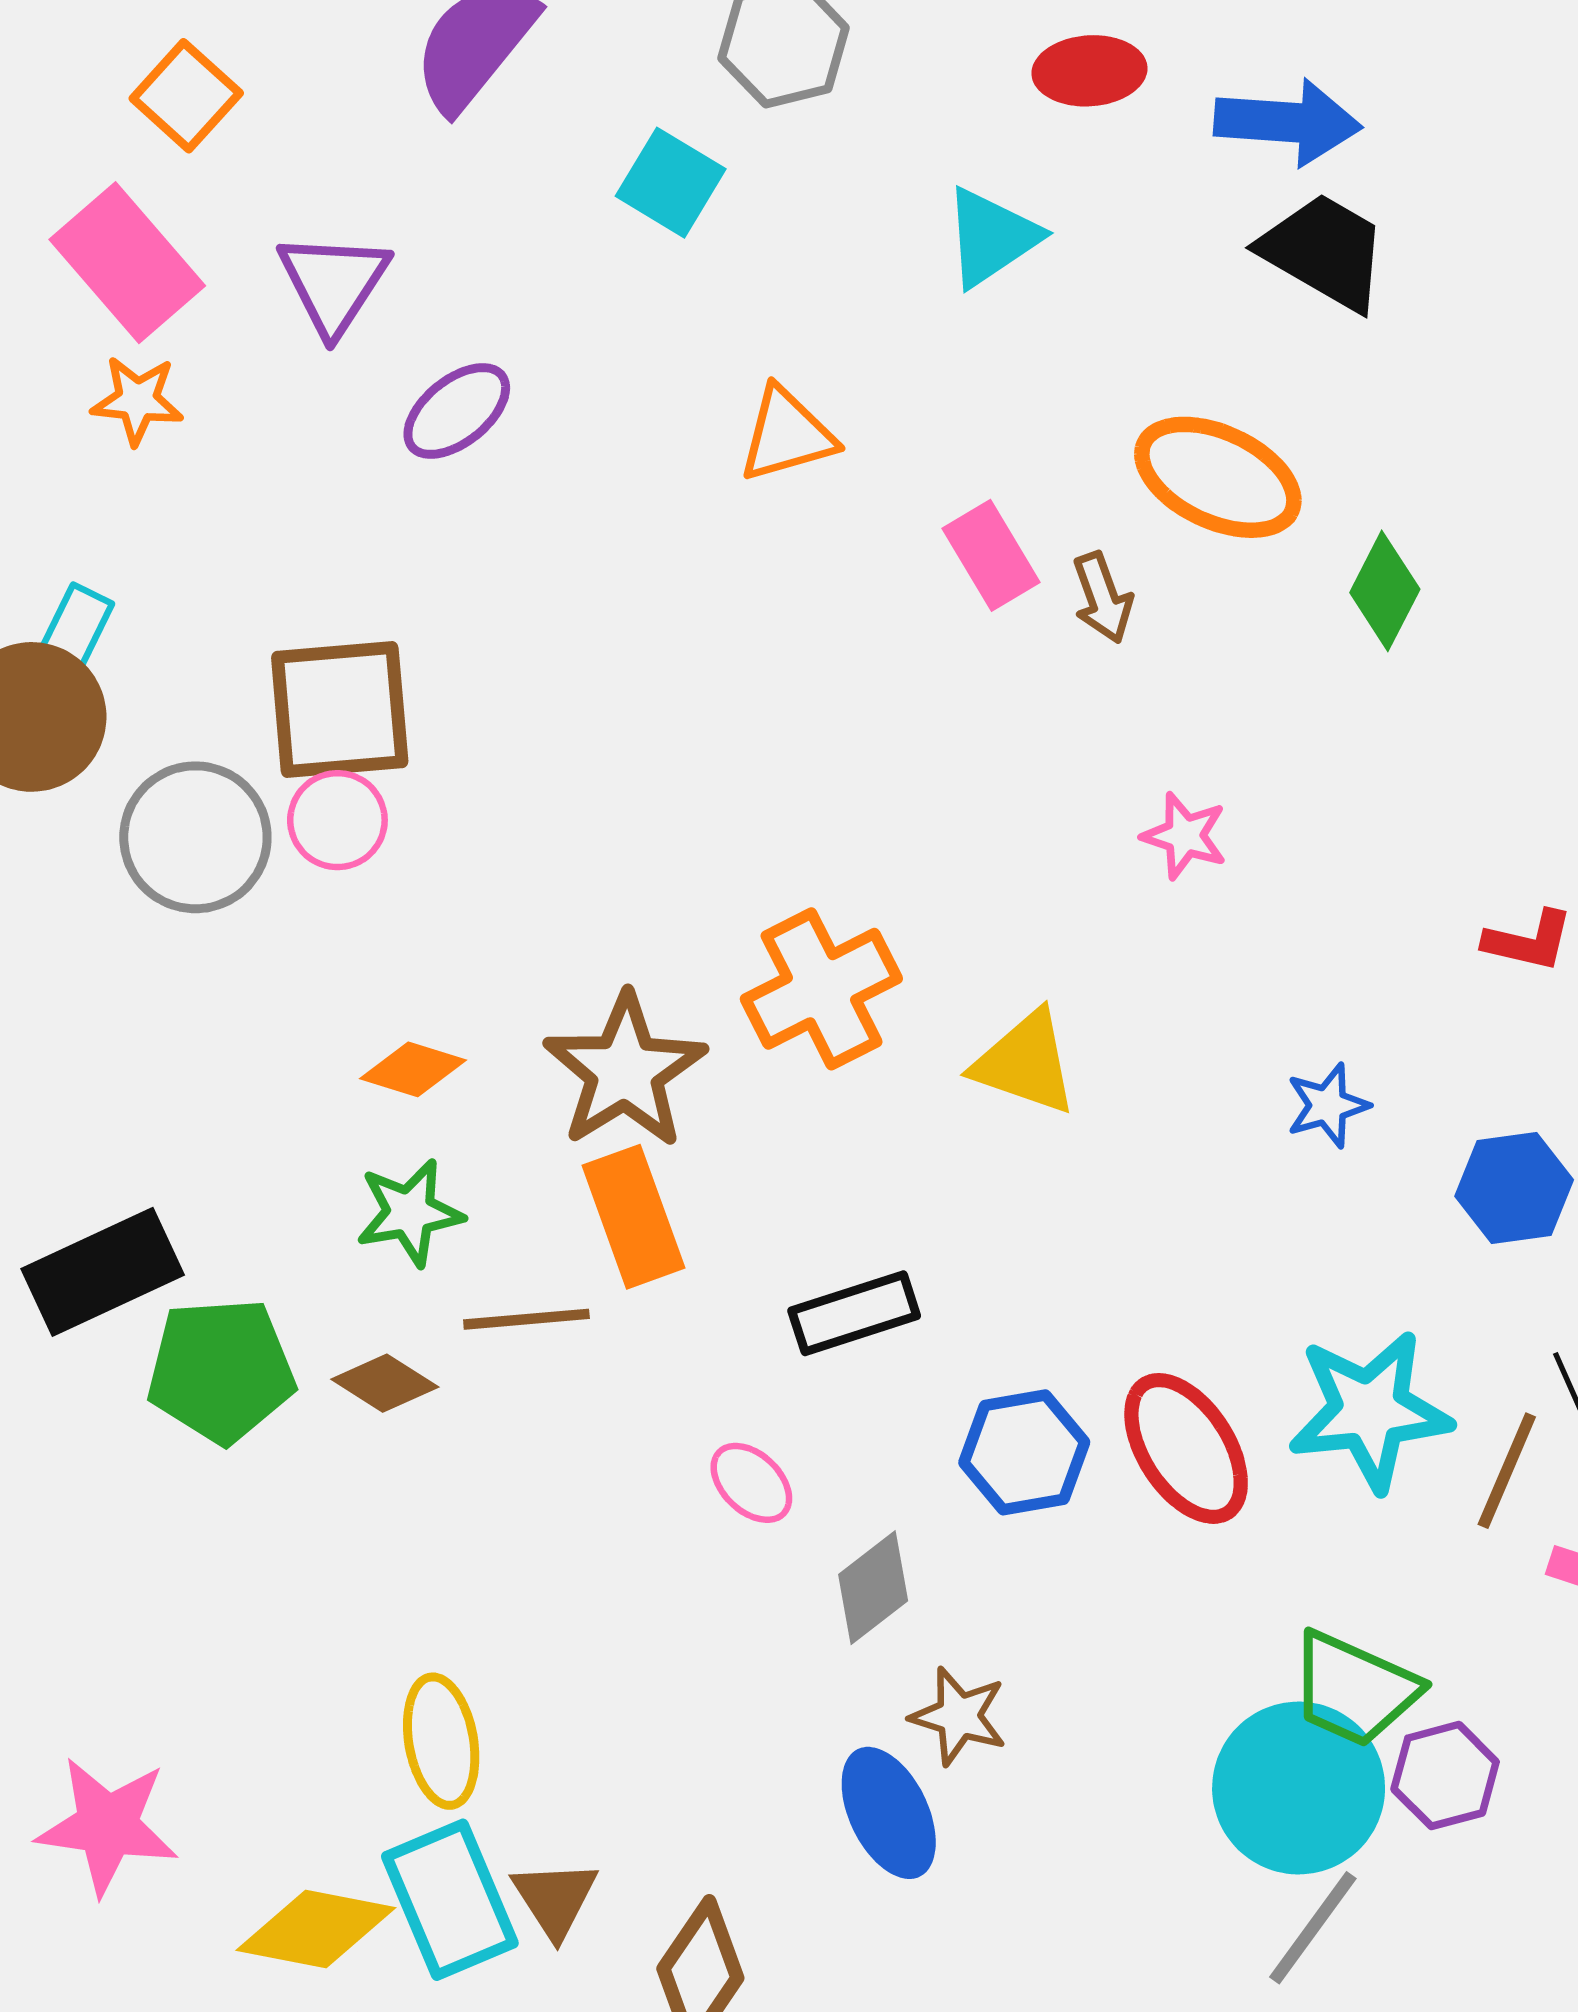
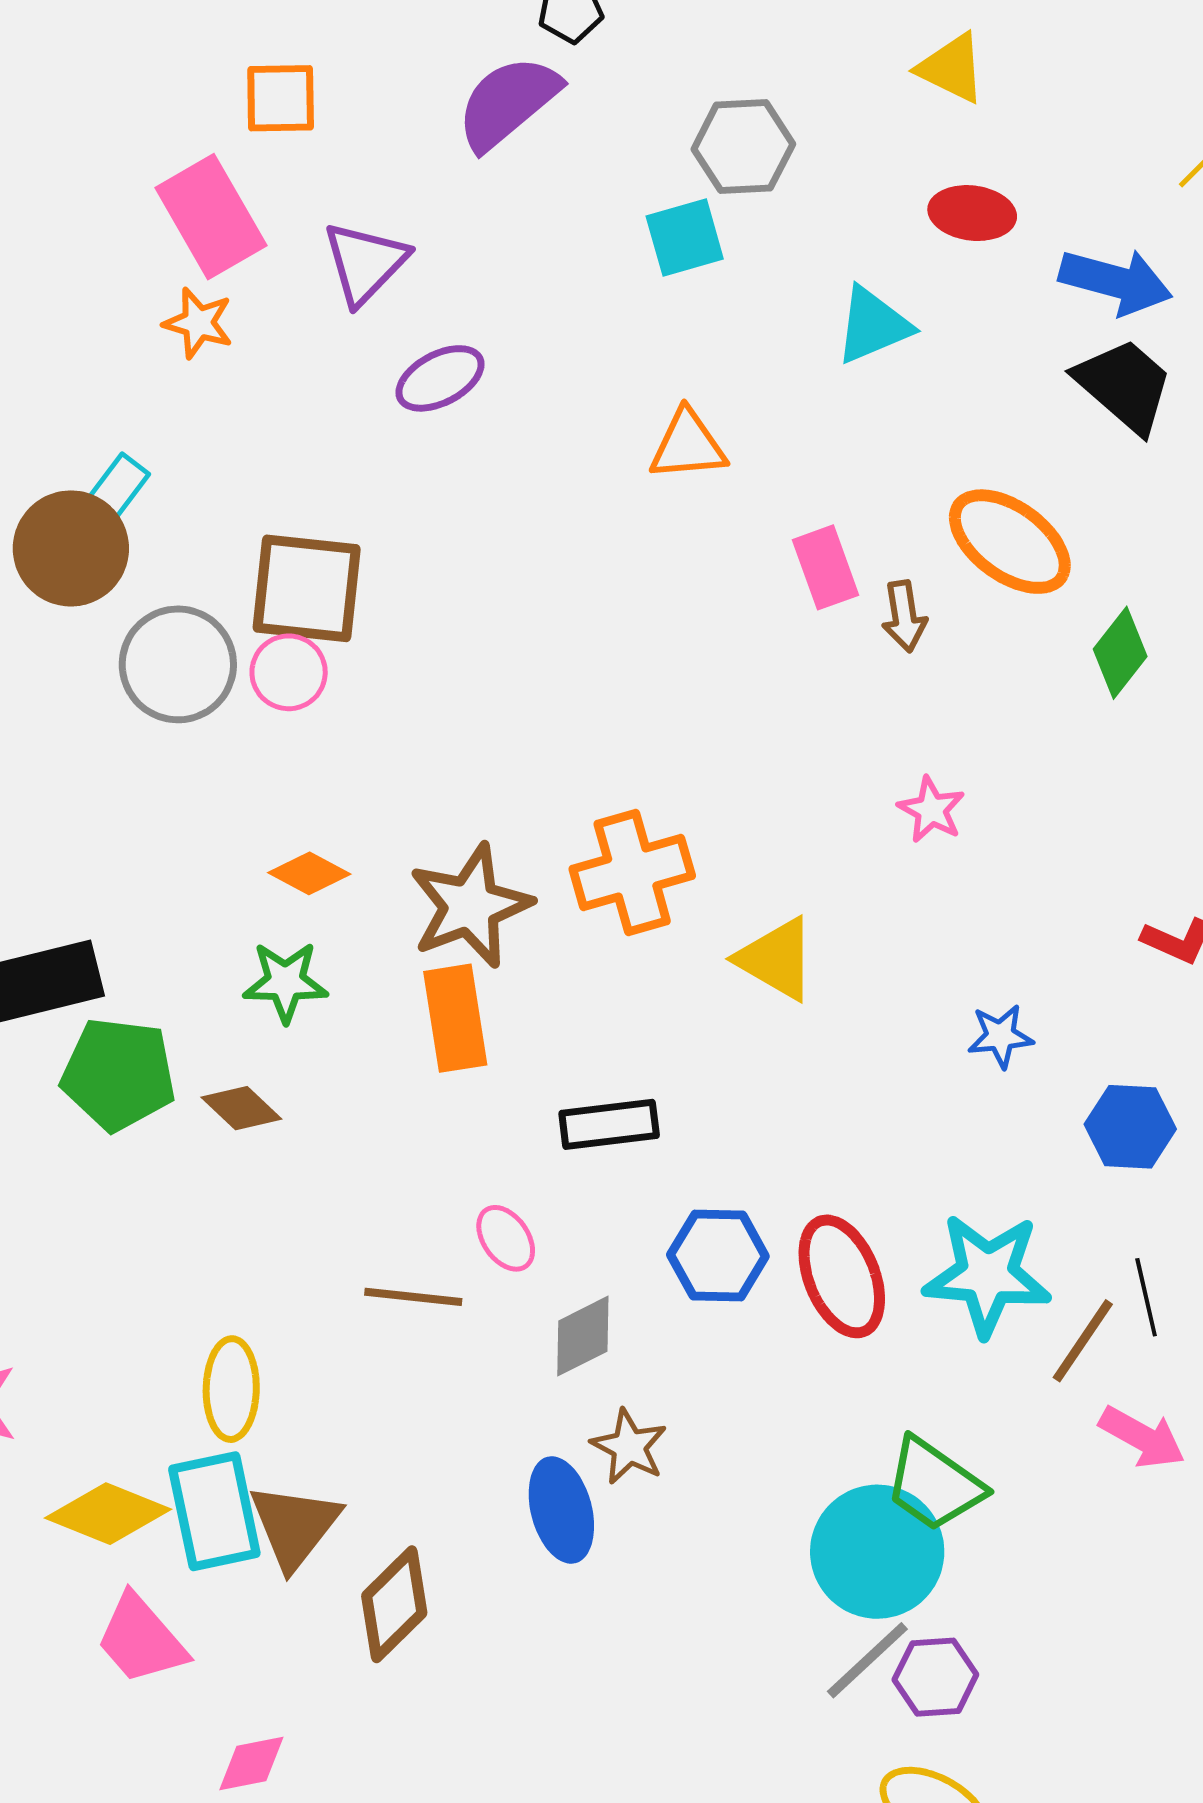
orange square: (186, 96) -> (281, 98), turned 36
cyan square: (671, 183) -> (685, 238), moved, turned 32
brown line: (526, 1319) -> (413, 1297), moved
purple hexagon: (1445, 1775) -> (935, 1677), moved
brown triangle: (555, 1899) -> (295, 1526), size x1.4

